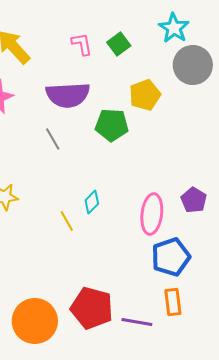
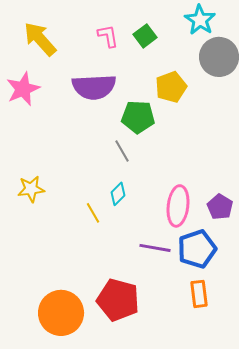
gray line: (53, 139) -> (122, 151), moved
purple pentagon: (194, 200) -> (220, 207), moved
purple line: (137, 322) -> (155, 248), moved

